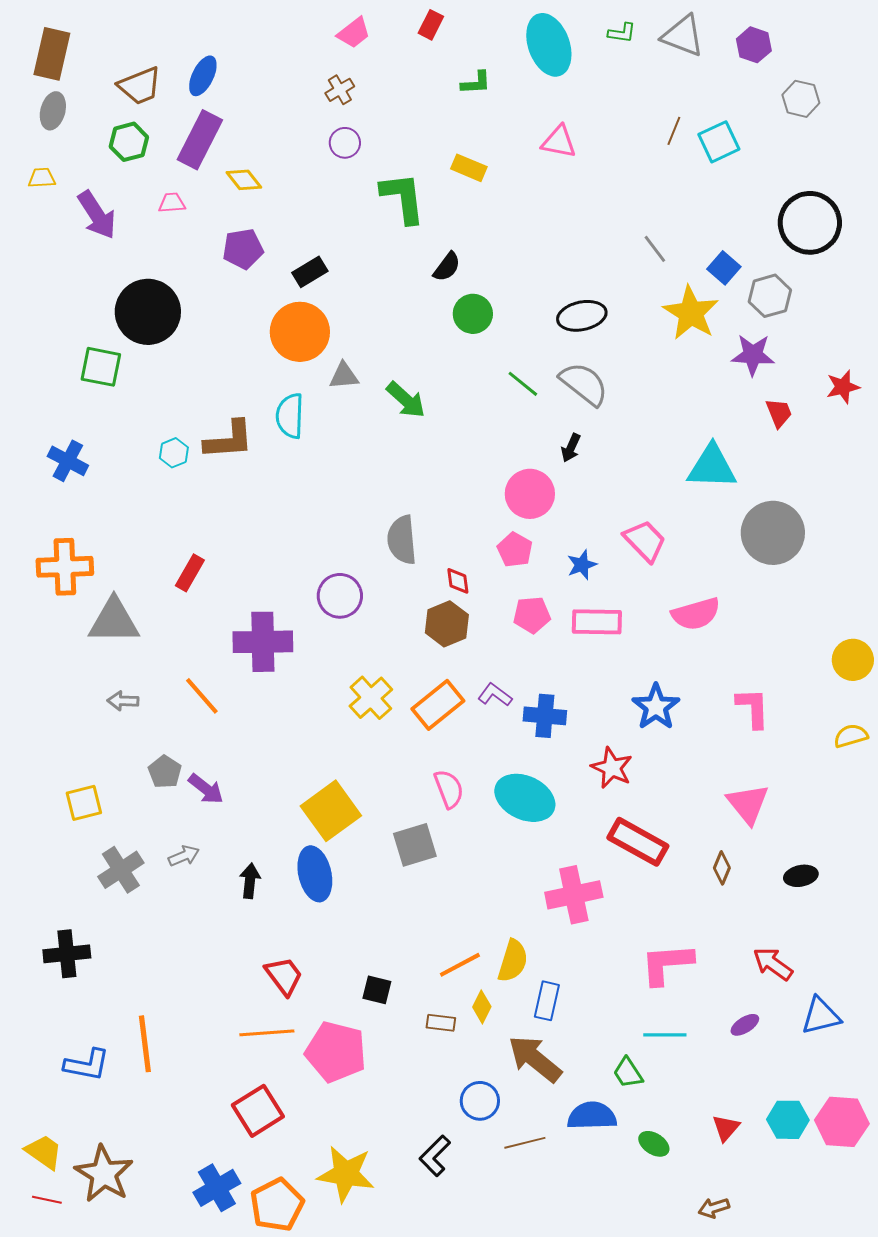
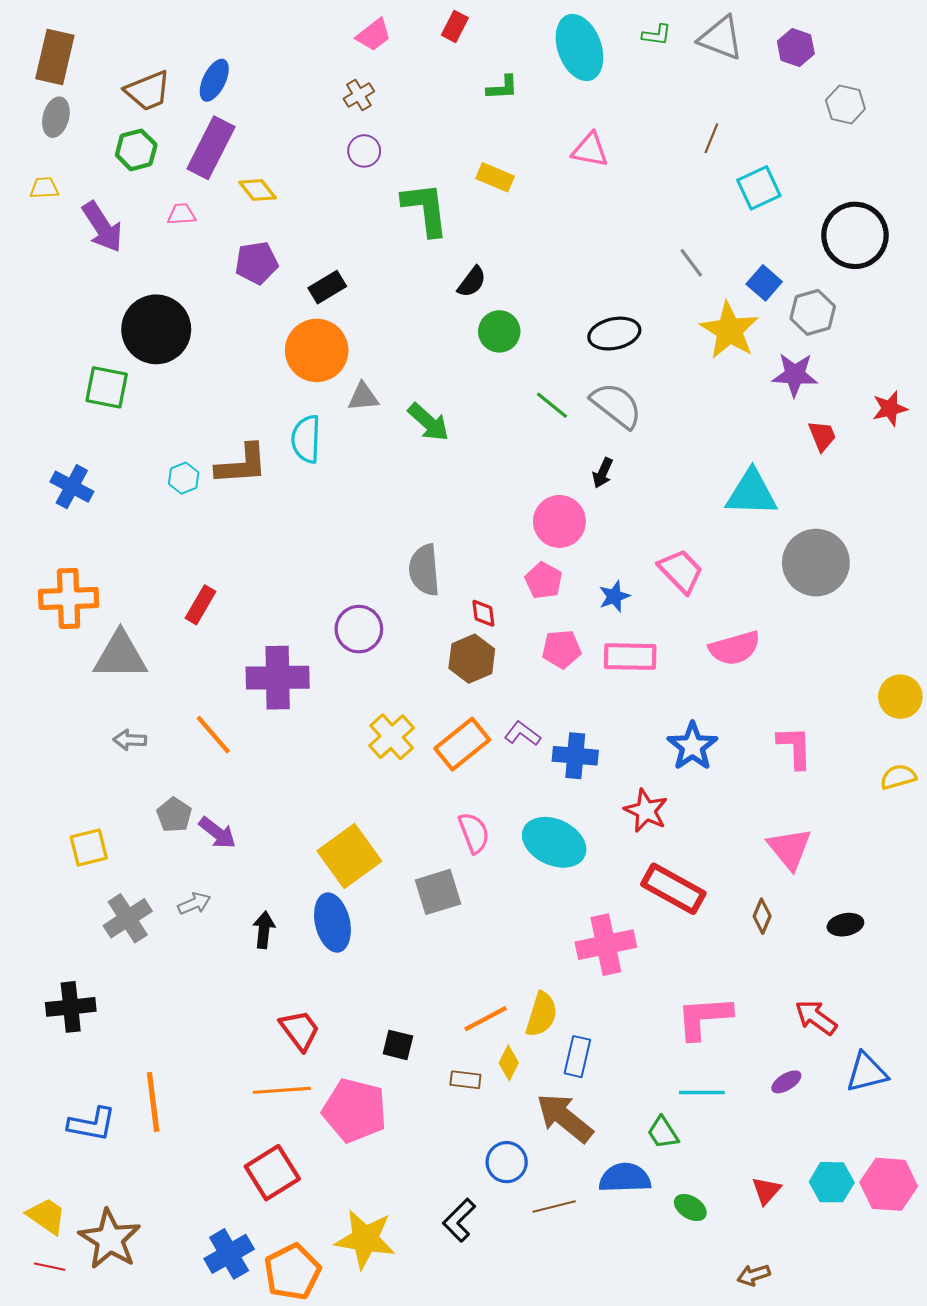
cyan square: (719, 142) -> (759, 188), moved

